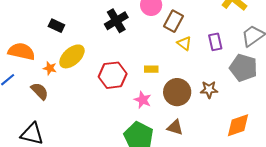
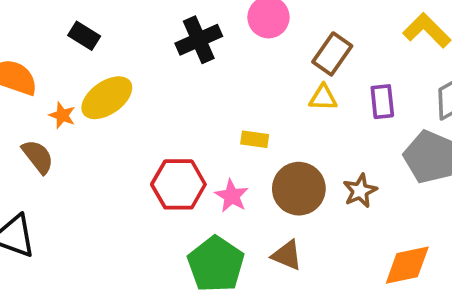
brown rectangle: (173, 21) -> (332, 54), moved
yellow triangle: (184, 43) -> (323, 98), turned -42
red hexagon: (113, 75) -> (178, 184), moved
brown star: (209, 90) -> (360, 191), turned -30

